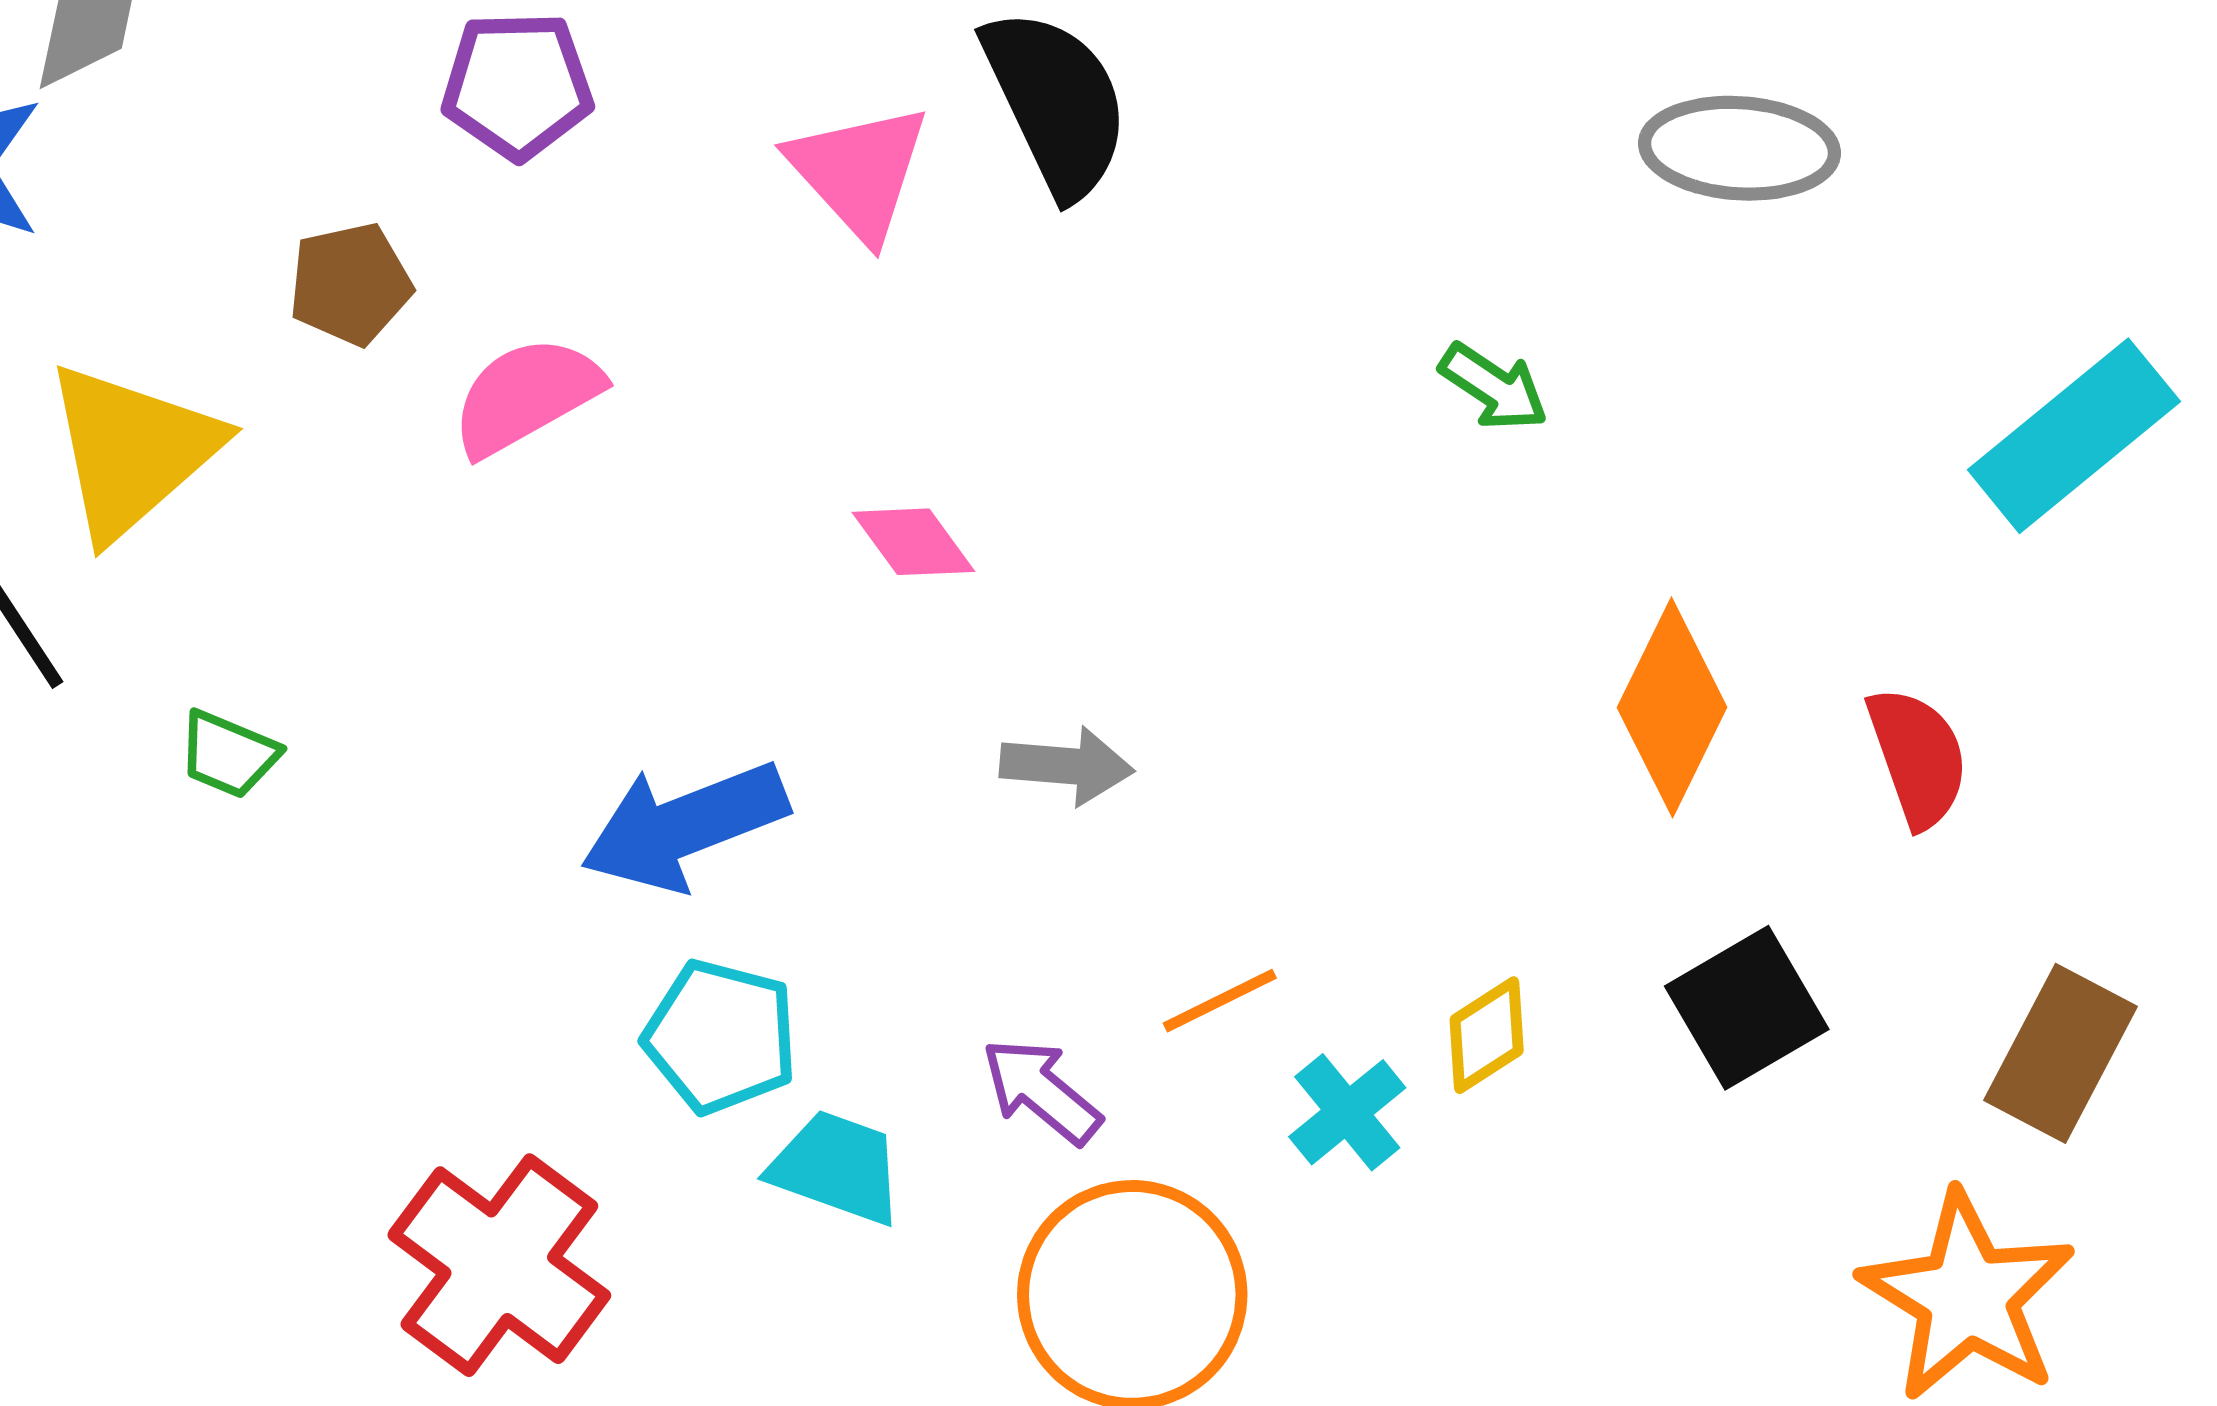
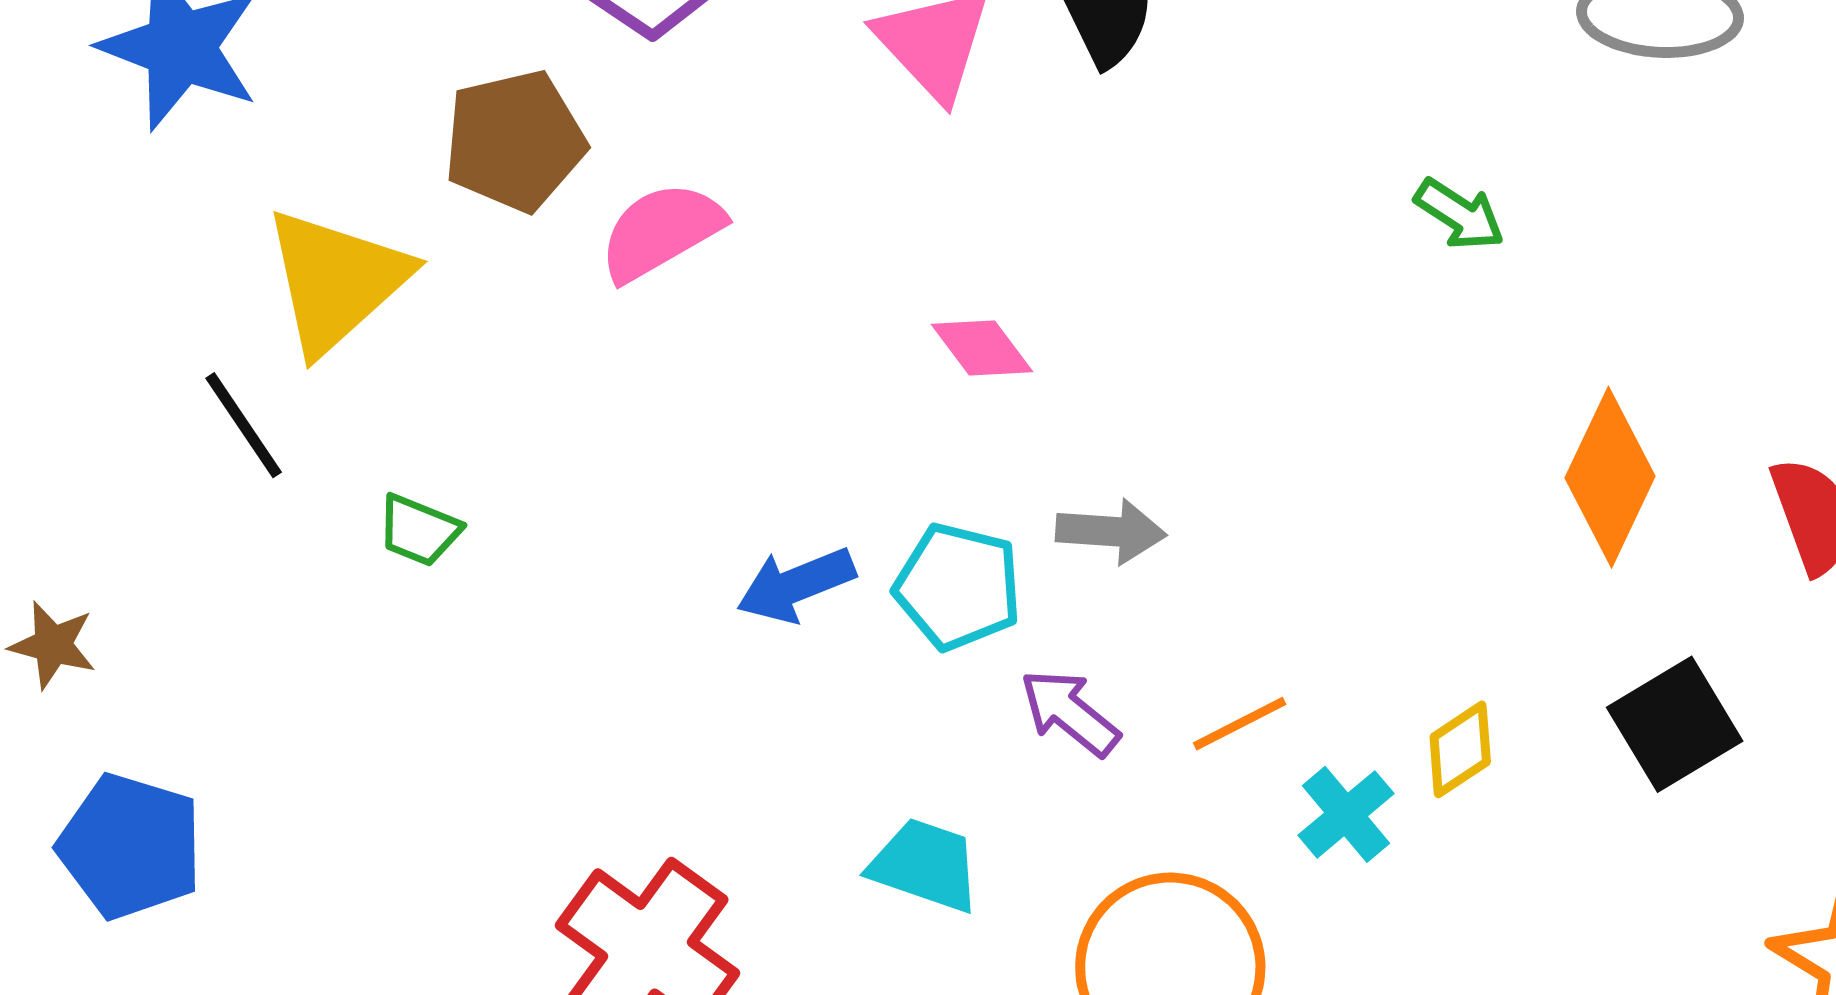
brown pentagon: (350, 284) -> (515, 141), size x1.4
blue arrow: (684, 826) -> (796, 585), size x0.7
cyan pentagon: (721, 1037) -> (958, 587), moved
purple arrow: (1041, 1091) -> (1070, 713), moved

